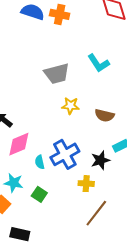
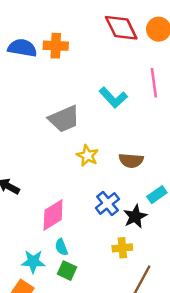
yellow star: (70, 106) -> (87, 156), turned 30
pink diamond: (19, 144) -> (53, 215), moved
blue cross: (65, 154) -> (107, 203), moved, size x0.7
cyan semicircle: (40, 162) -> (61, 247), moved

